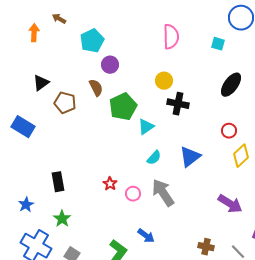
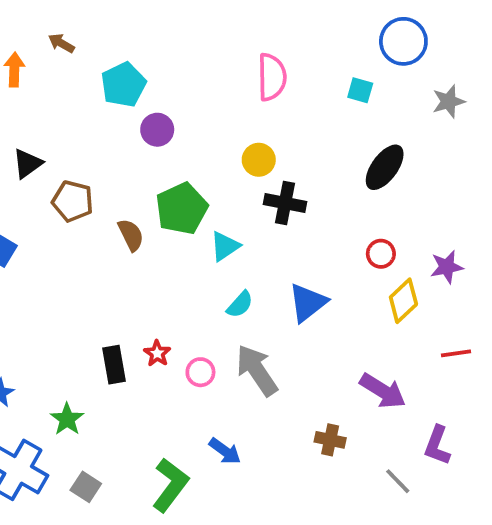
brown semicircle: (96, 88) -> (131, 235), moved
black rectangle: (58, 182) -> (114, 365), moved
brown cross: (206, 247) -> (330, 440), moved

